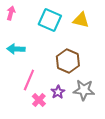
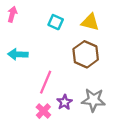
cyan square: (50, 20) -> (56, 22), size x0.6
brown hexagon: (68, 61) -> (86, 54), moved
pink line: (29, 80) -> (46, 82), moved

